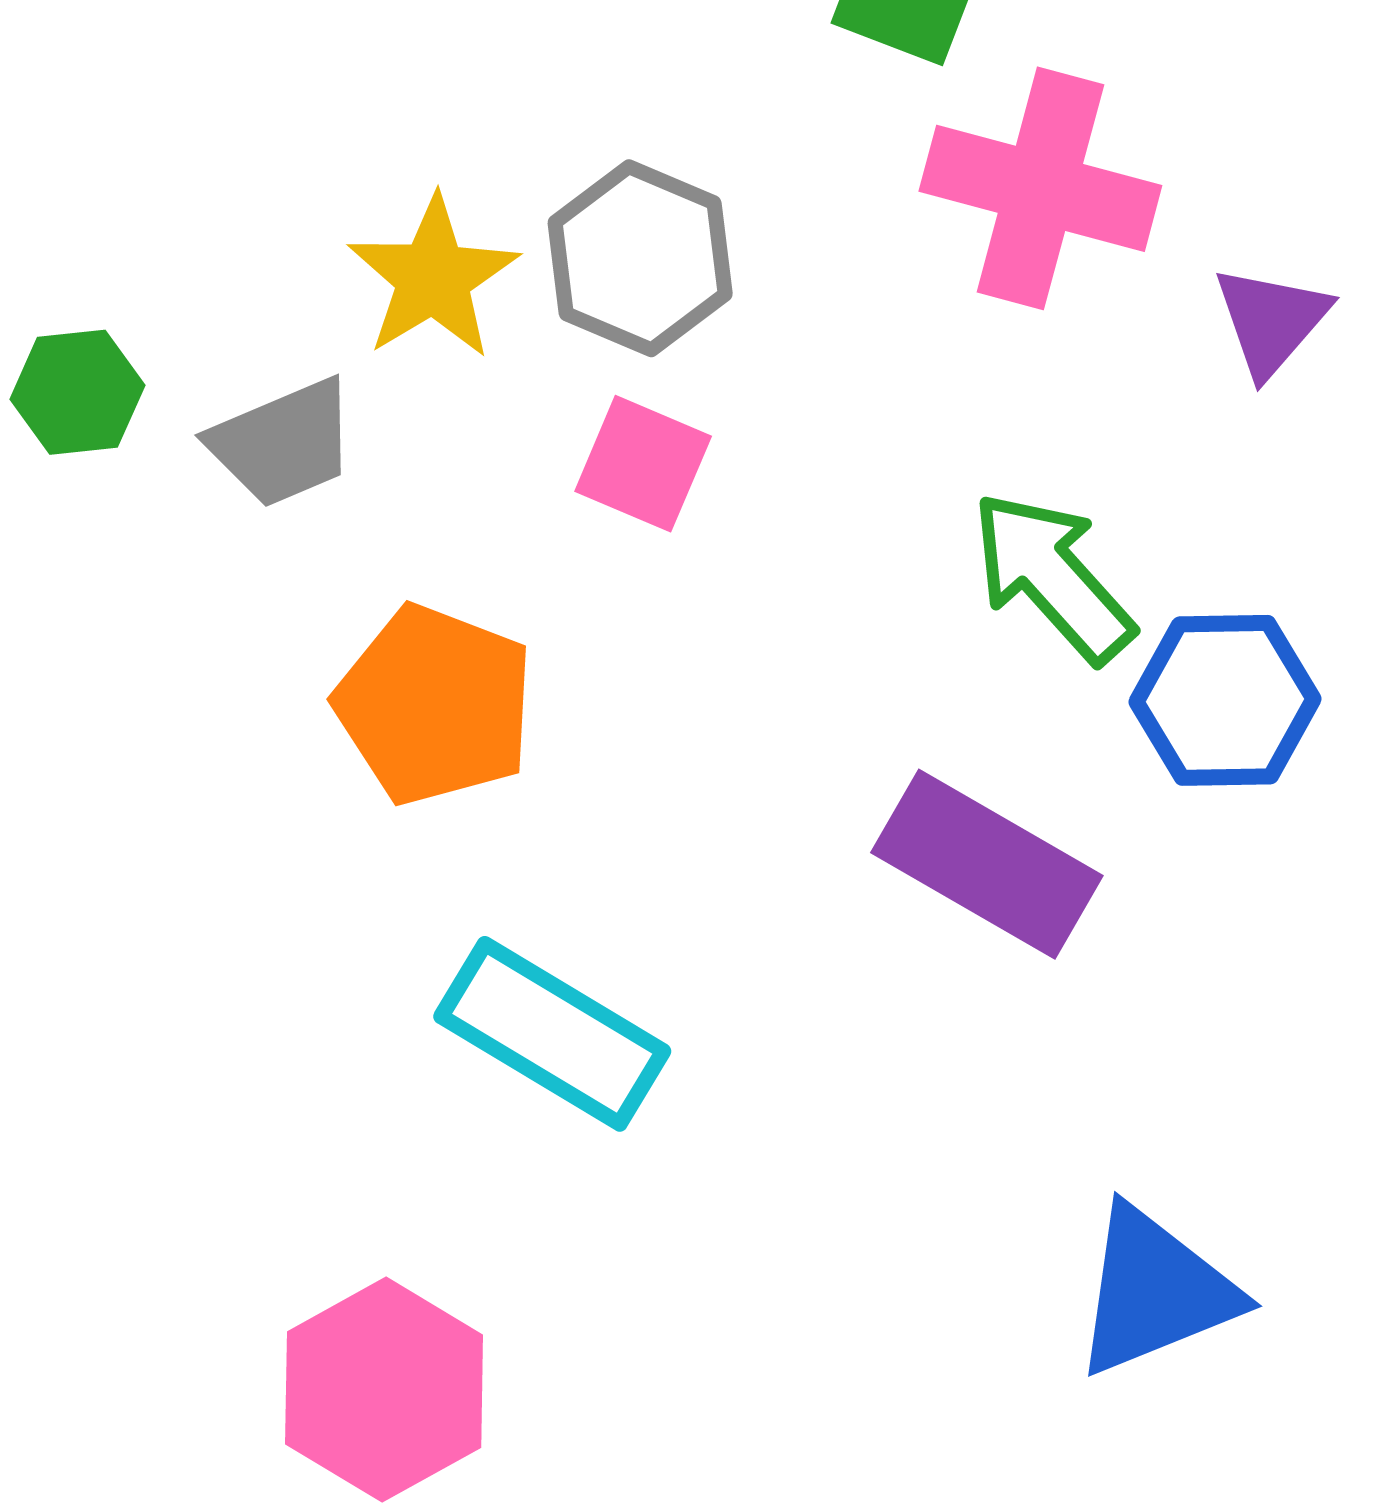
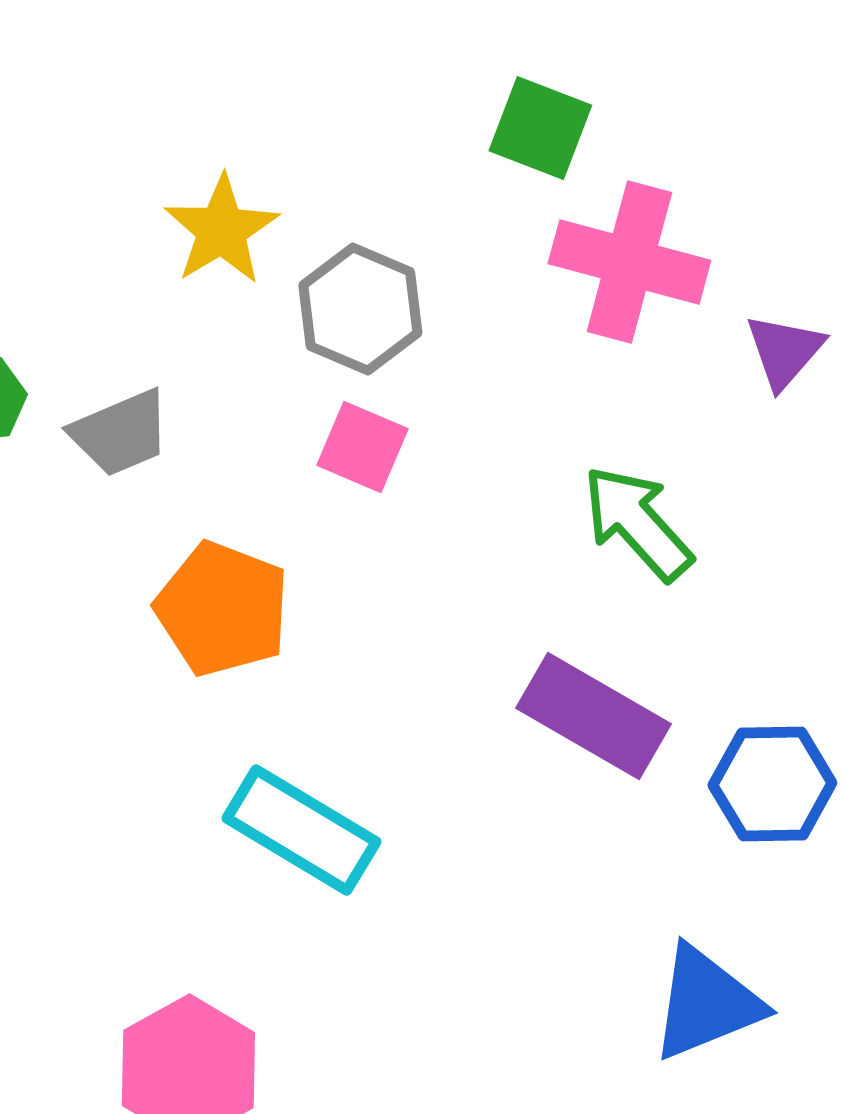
yellow star: (433, 278) -> (221, 230), moved
blue hexagon: (1225, 700) -> (772, 784), moved

